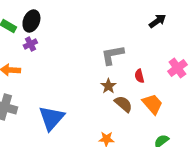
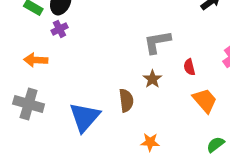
brown semicircle: (123, 104) -> (126, 100), moved, turned 42

